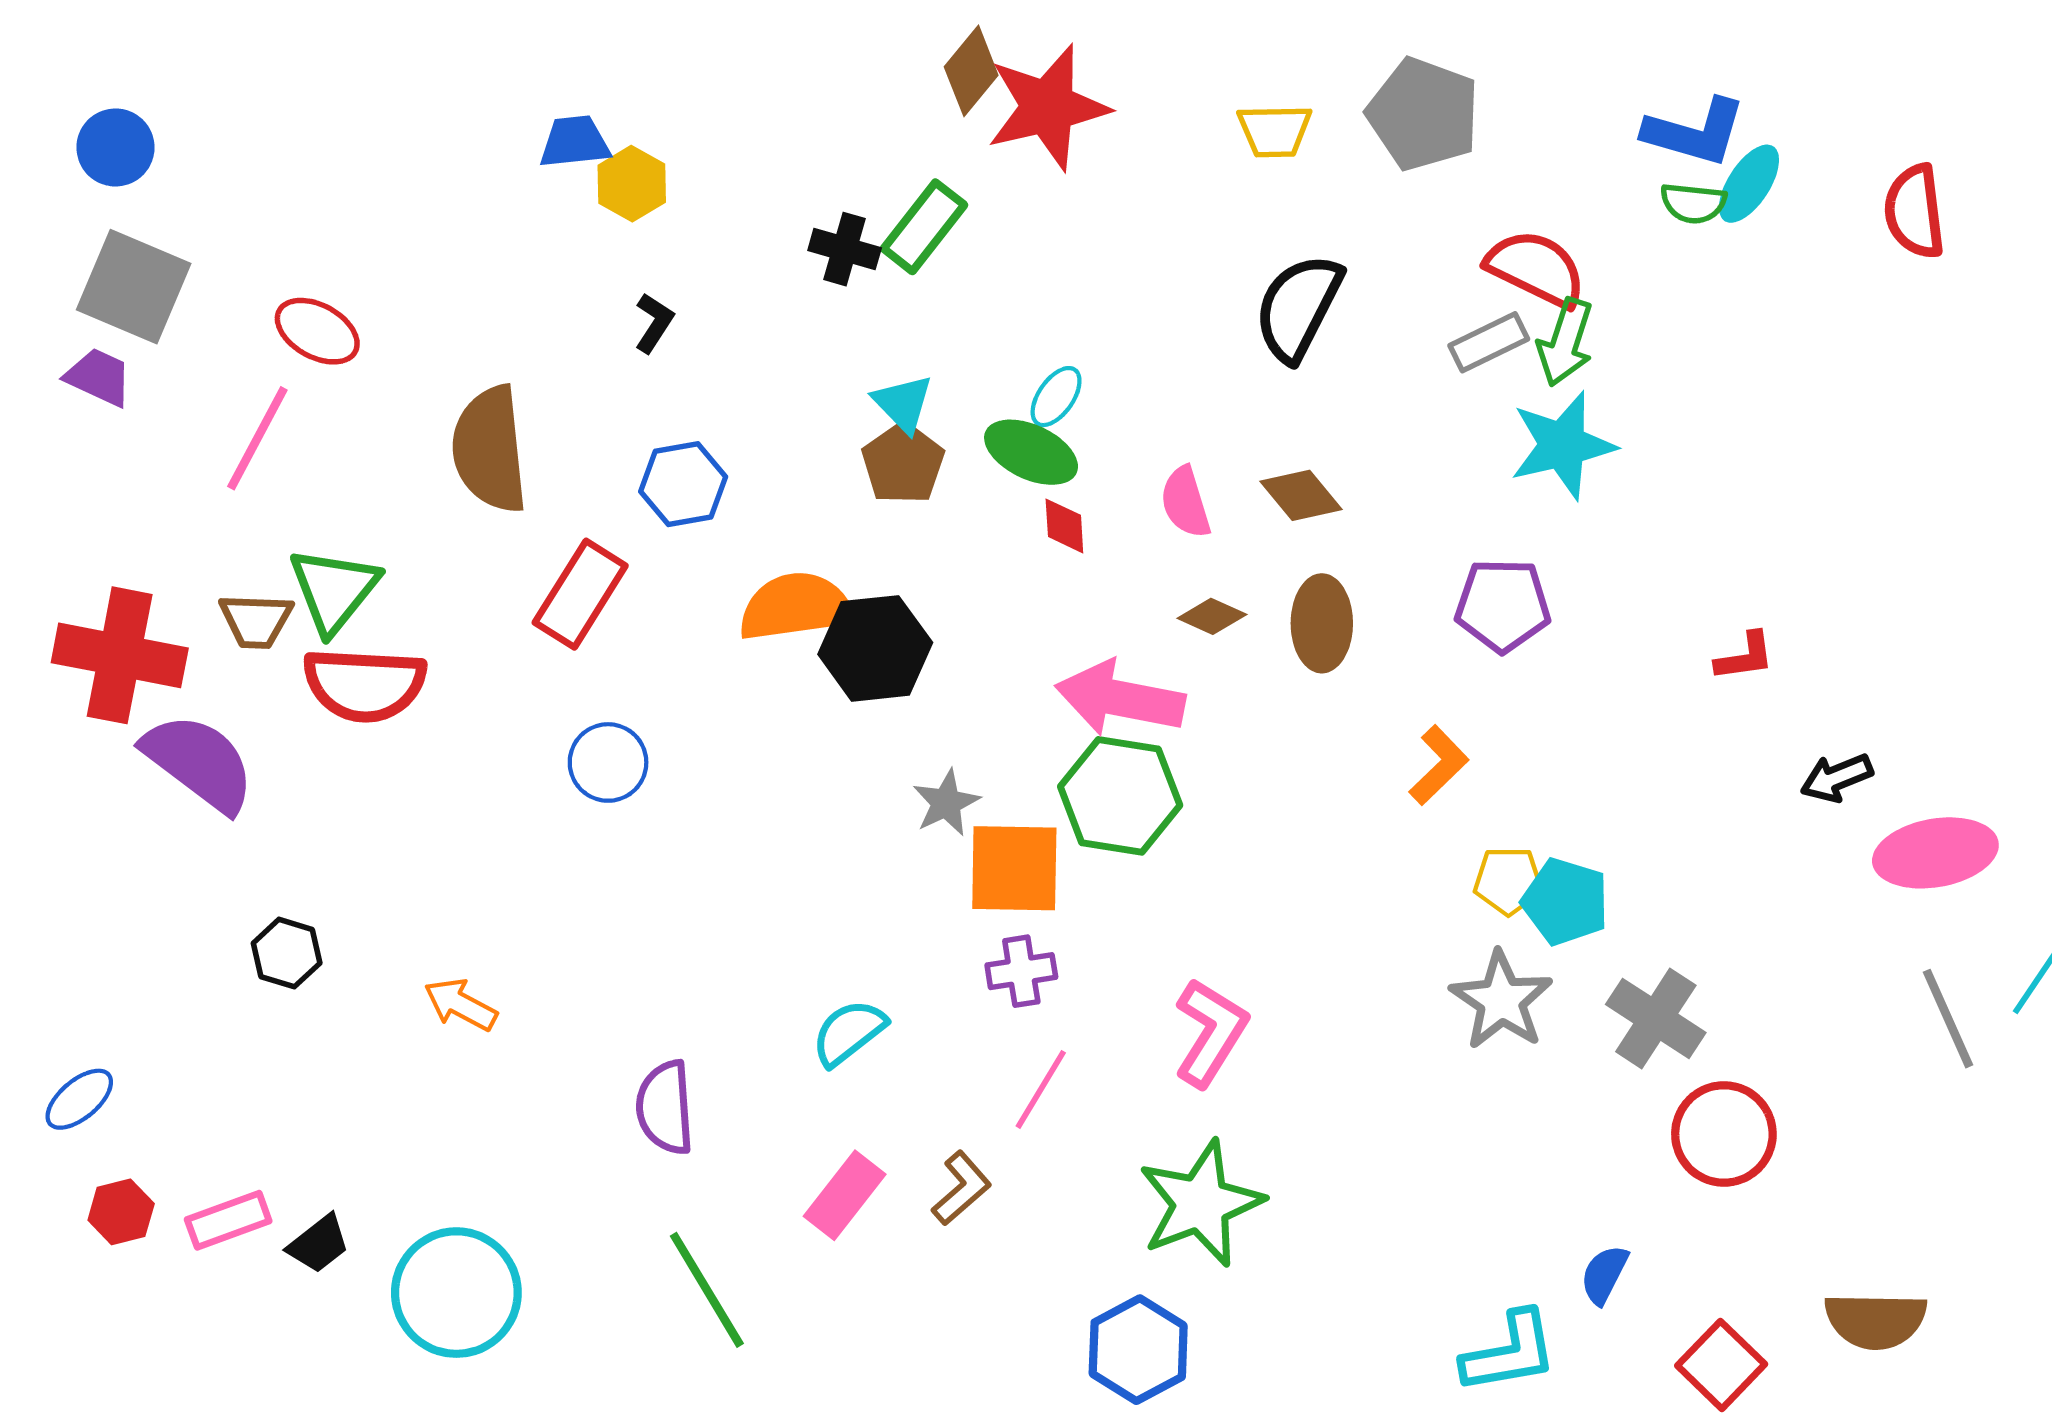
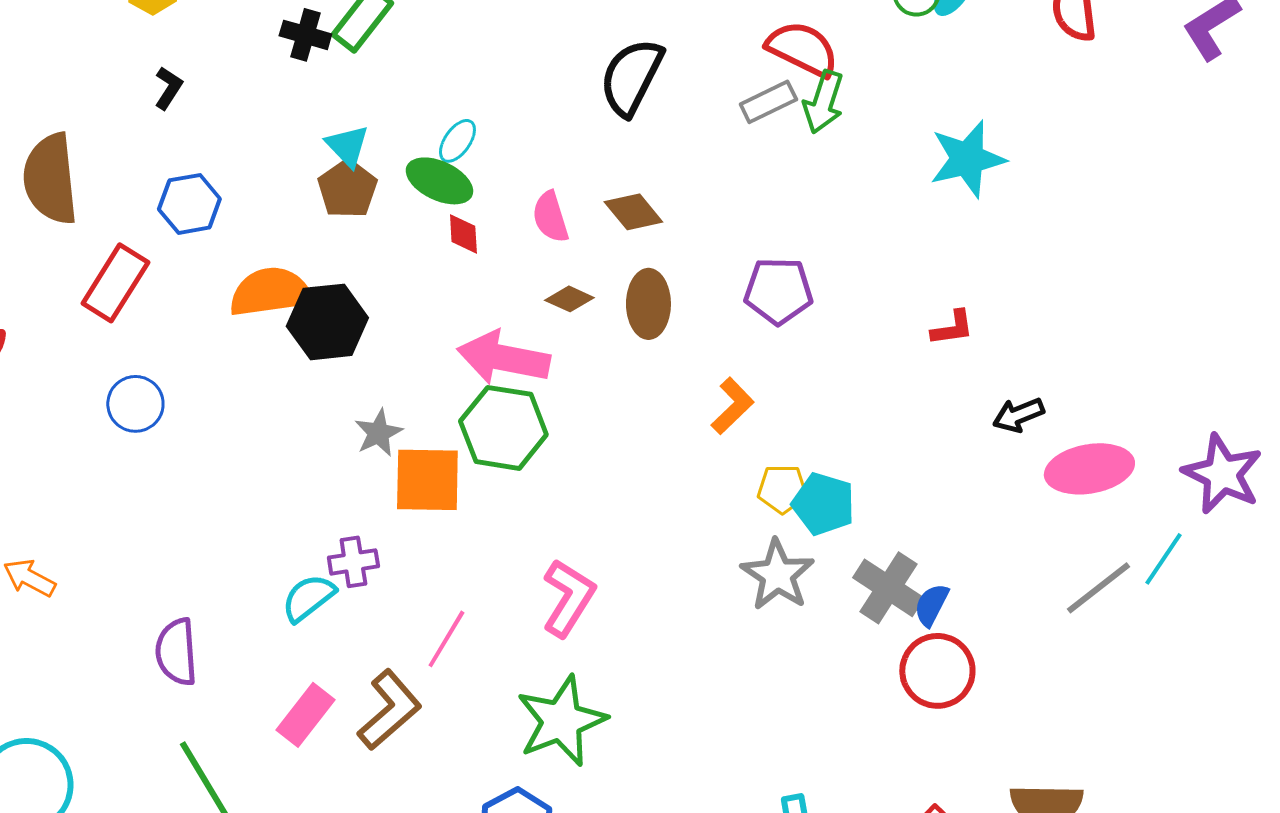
cyan star: (1563, 445) -> (967, 159), moved
purple cross: (1021, 971) -> (353, 562), moved
gray line: (1948, 1019) -> (1098, 588), turned 76
brown L-shape: (961, 1188) -> (389, 710), size x1.5
blue semicircle: (1604, 1275) -> (931, 605), moved

